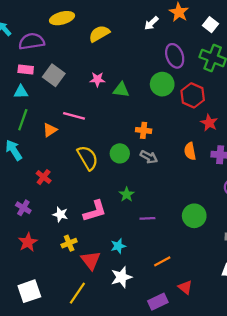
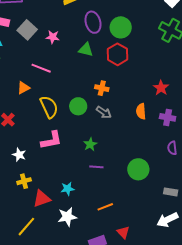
purple ellipse: (175, 56) -> (93, 22), moved
pink star: (97, 79) -> (53, 37), moved
green circle: (162, 84) -> (121, 27), moved
red hexagon: (193, 95) -> (117, 54), moved
orange triangle: (50, 130) -> (24, 88), moved
green star: (127, 194) -> (90, 144), moved
pink L-shape: (95, 211) -> (51, 140), moved
red triangle: (91, 260) -> (42, 199), turned 42

